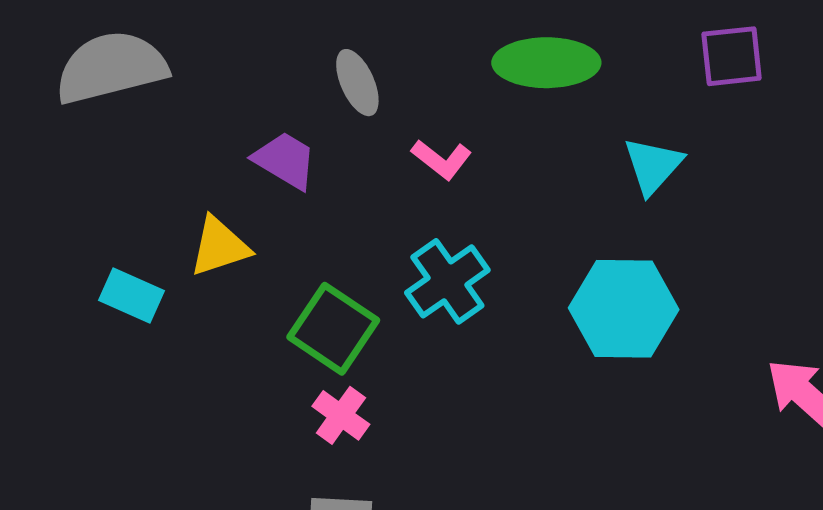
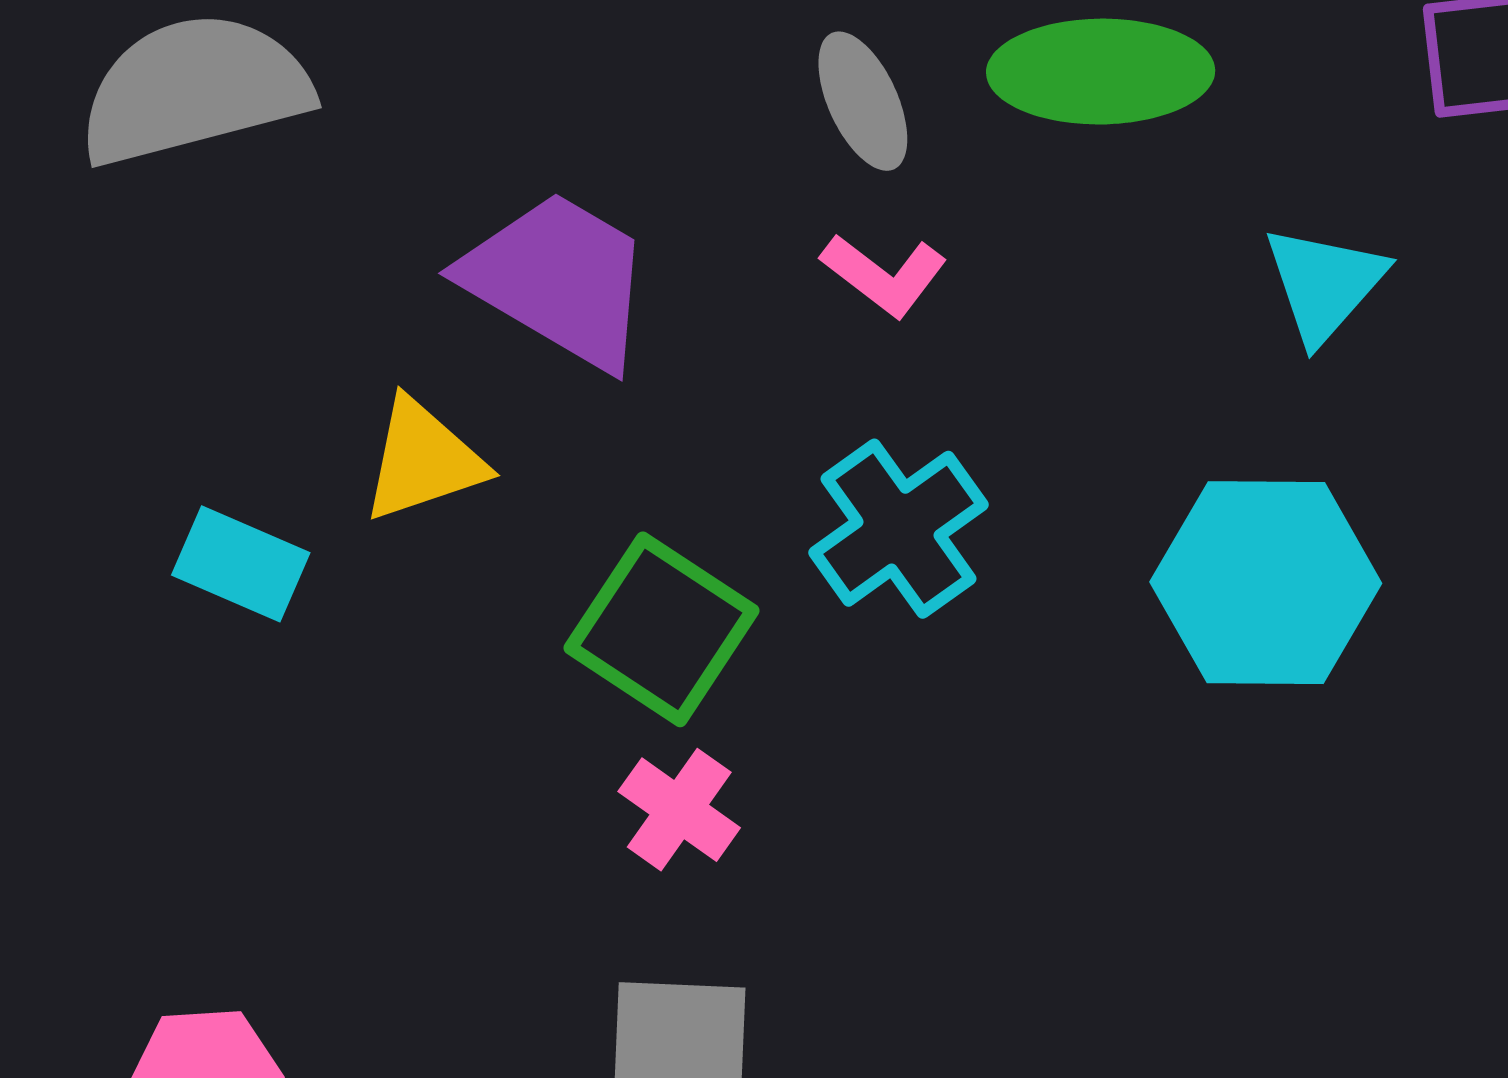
gray ellipse: (357, 83) -> (863, 101), moved
purple trapezoid: (285, 160) -> (558, 280), size x1.5

